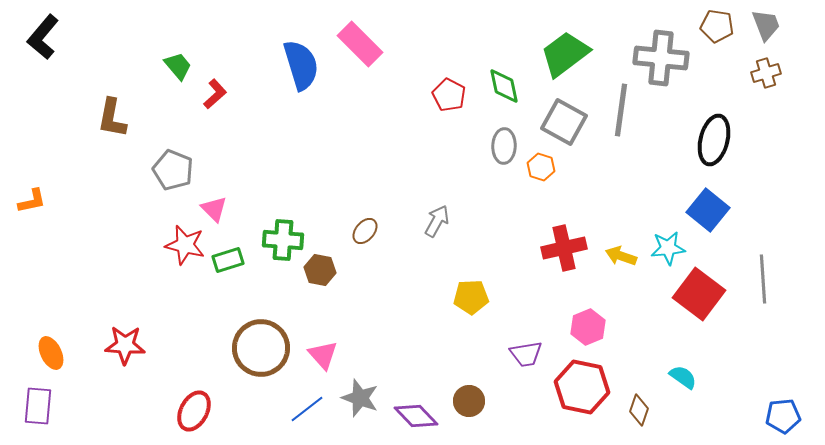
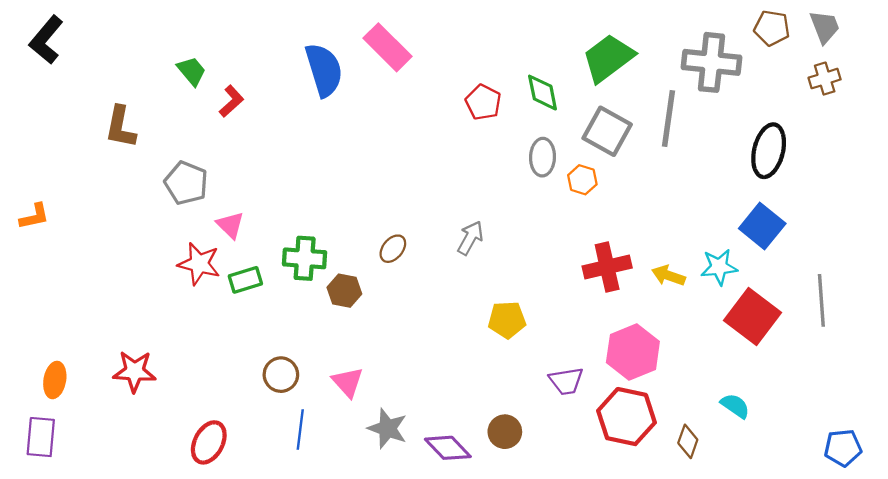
pink hexagon: (588, 327) -> (633, 352), size x1.4
brown circle: (261, 348) -> (281, 375), size x0.6
orange ellipse: (51, 353) -> (55, 380), turned 36
blue line: (307, 409) -> (300, 430), moved, turned -45

